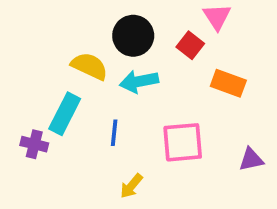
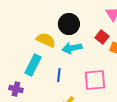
red square: (190, 45) -> (102, 37), moved
purple cross: (34, 144) -> (16, 89), moved

